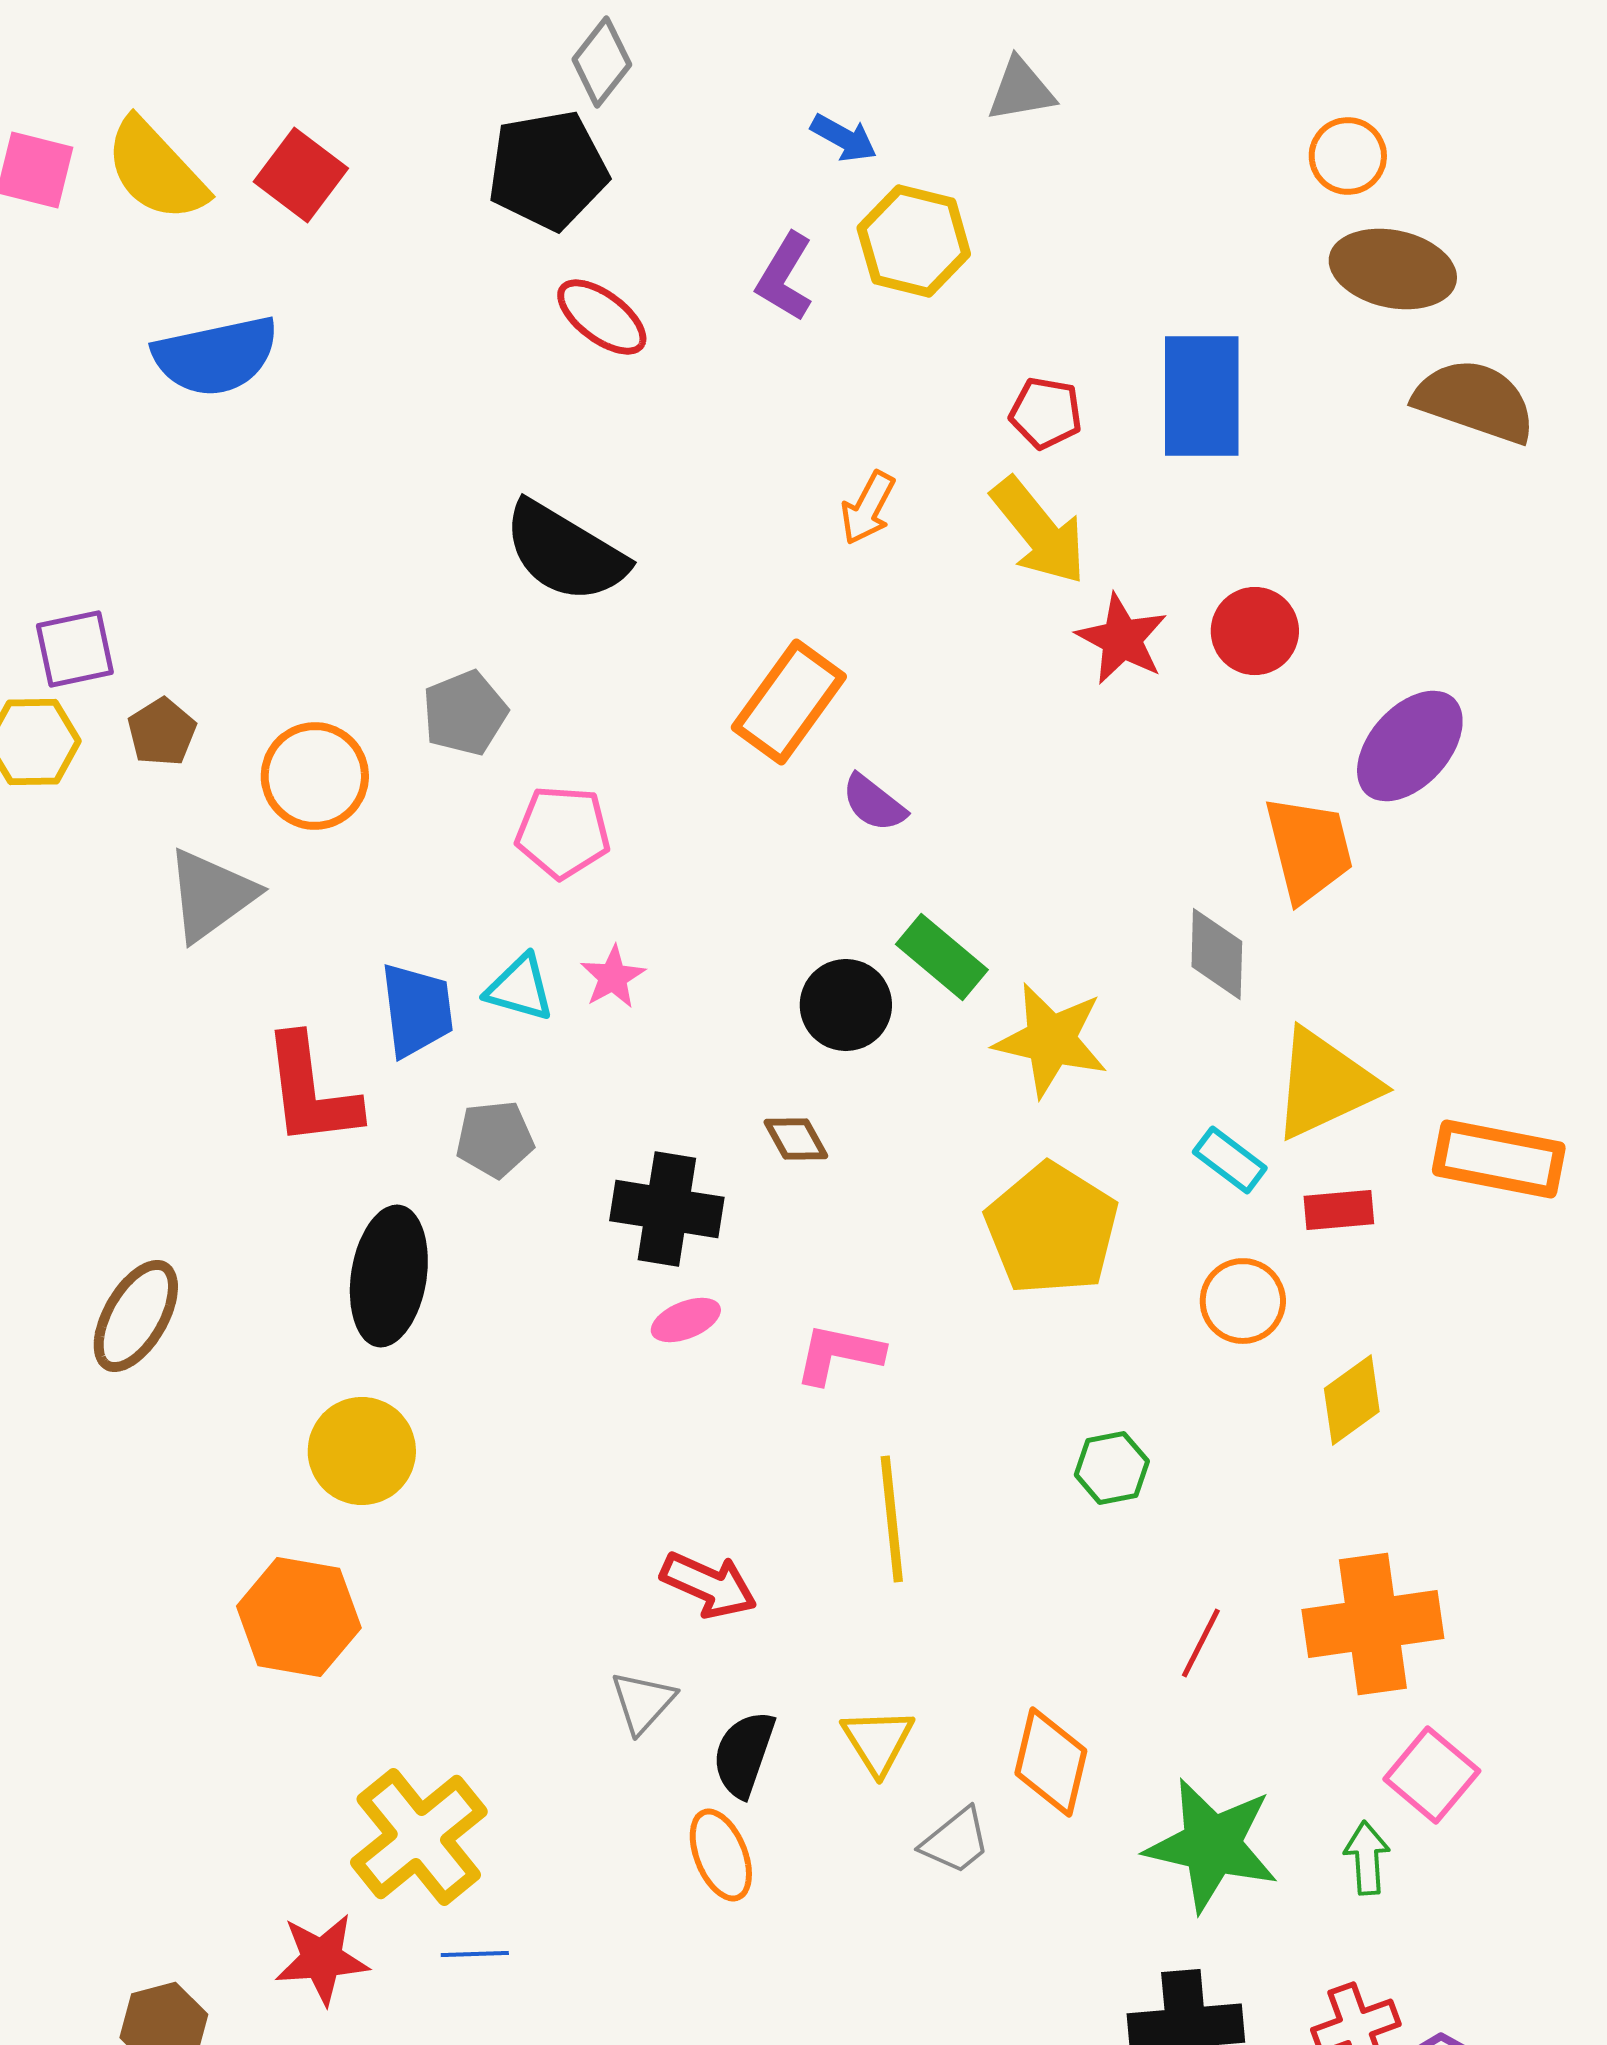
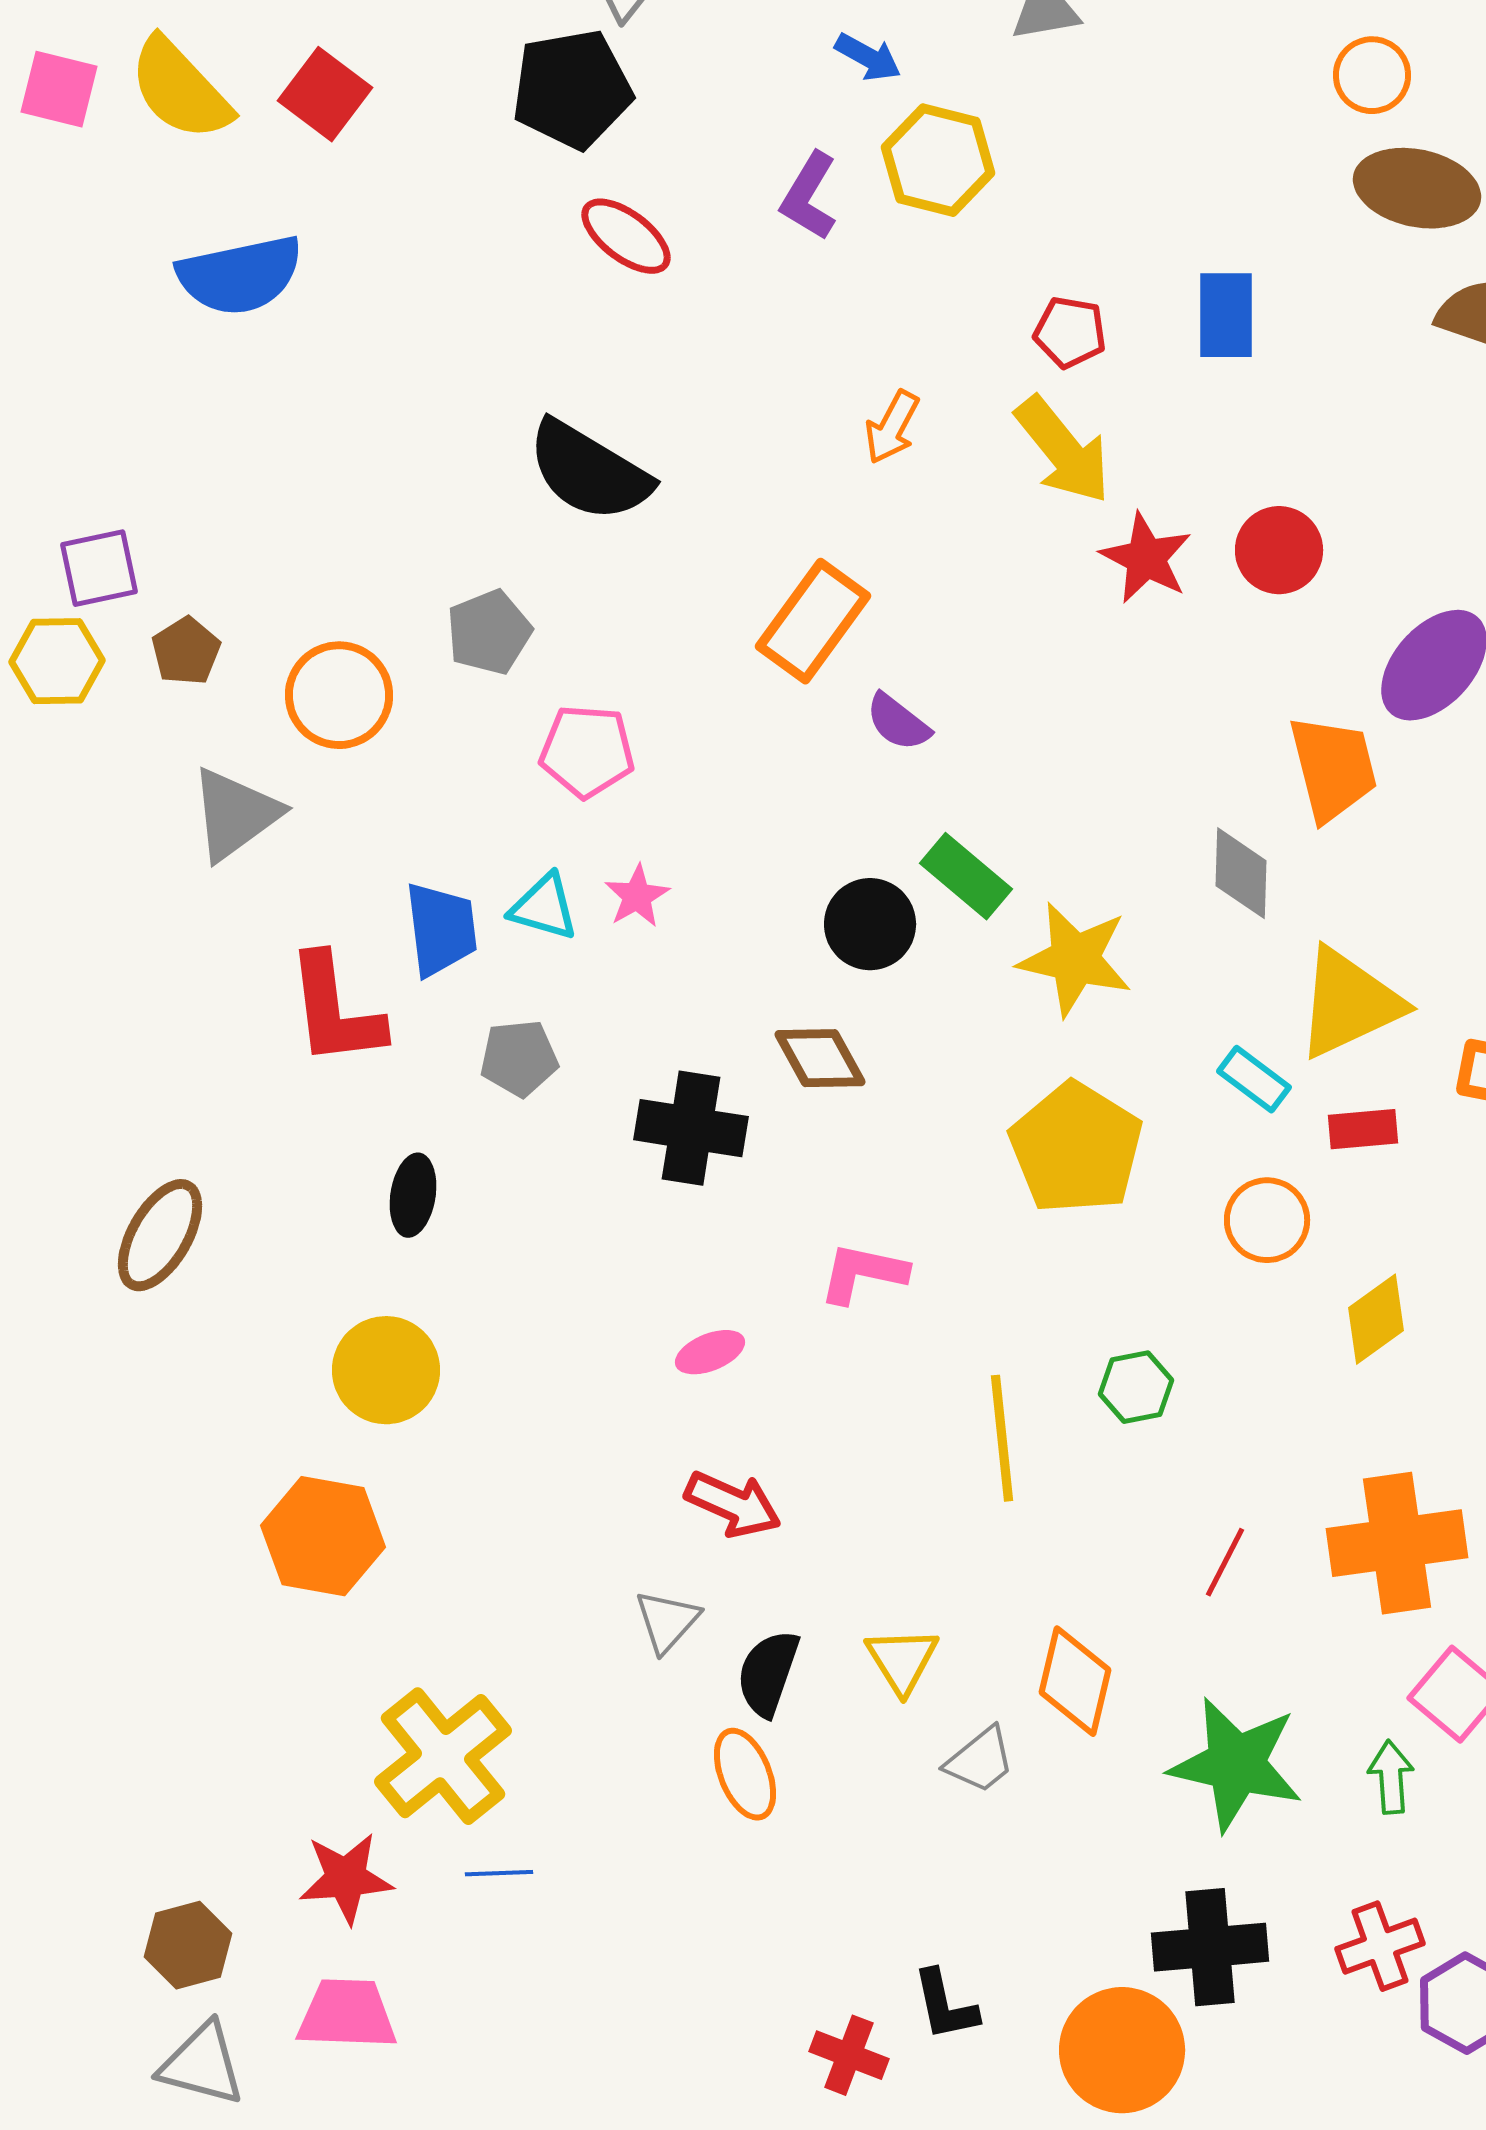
blue rectangle: (1202, 396) -> (1226, 315), size x0.7
brown diamond: (796, 1139) -> (820, 1058), size x1.4
black ellipse: (389, 1276) -> (413, 1195), size x0.6
pink ellipse: (686, 1320) -> (710, 1352), moved
yellow line: (892, 1519) -> (1002, 1438), moved

